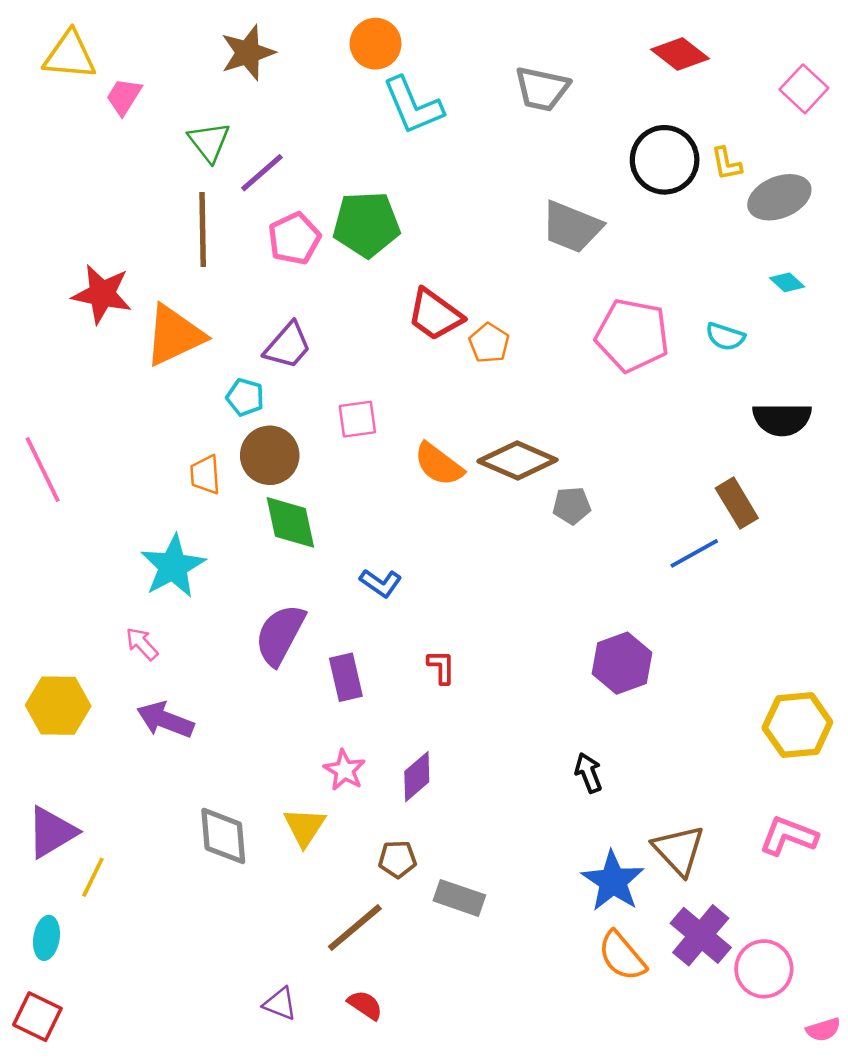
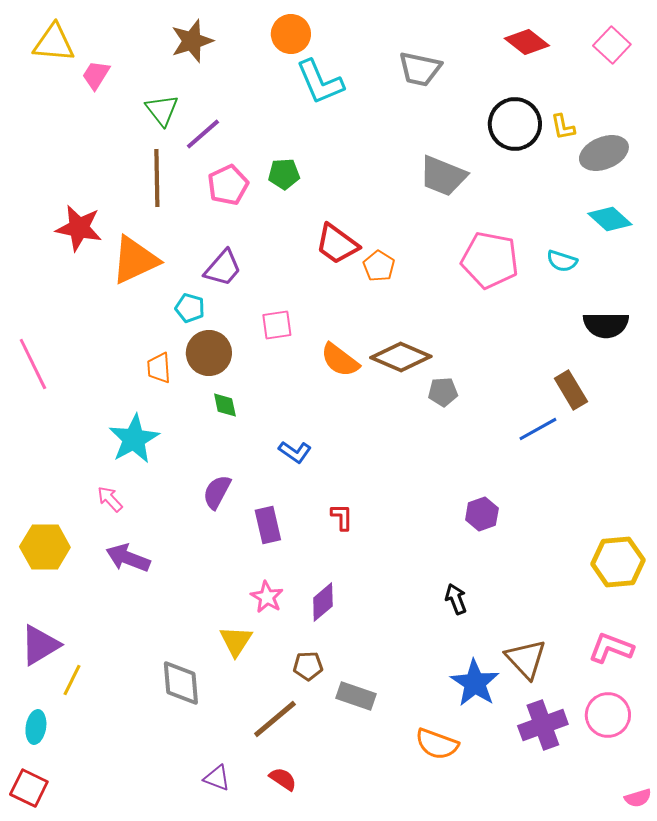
pink square: (804, 89) -> (612, 45), moved
green pentagon: (366, 224) -> (284, 174), size x0.6
cyan diamond: (787, 282) -> (610, 219), size x1.6
green diamond: (290, 522) -> (225, 405), size x0.6
purple semicircle: (280, 635) -> (217, 492), size x0.7
purple hexagon: (622, 663) -> (482, 514), size x0.7
gray diamond: (223, 836) -> (181, 683), moved
purple cross: (701, 935) -> (543, 725), turned 30
orange semicircle: (622, 956) -> (437, 744), moved, turned -30
pink circle: (764, 969) -> (608, 715), moved

